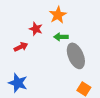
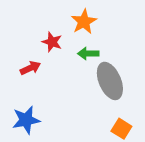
blue star: (18, 83) -> (26, 120), turned -30

